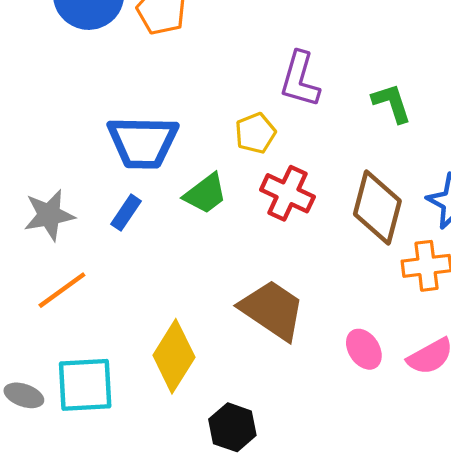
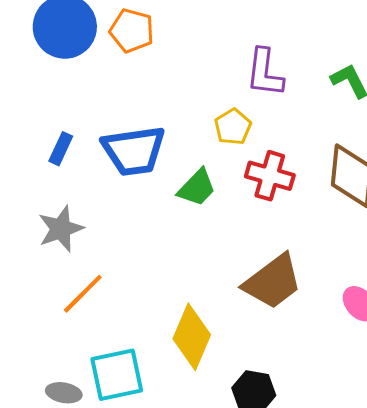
blue rectangle: (126, 213) -> (61, 149), moved
brown trapezoid: (272, 310) -> (273, 282), turned 118

